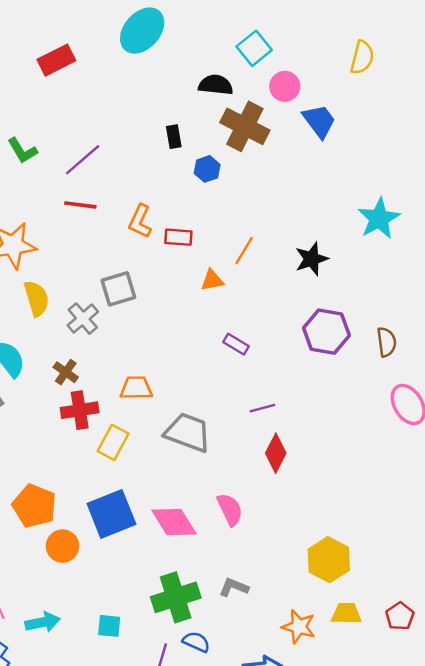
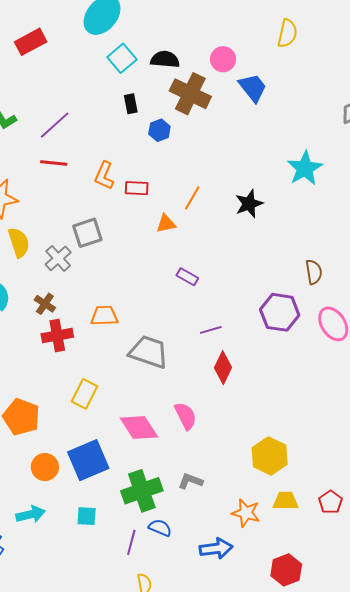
cyan square: (254, 48) -> (122, 58), moved
purple hexagon: (326, 332) -> (280, 312), moved
yellow rectangle: (113, 442) -> (85, 394), moved
blue square: (111, 514) -> (88, 460), moved
orange circle: (63, 546) -> (45, 467), moved

